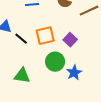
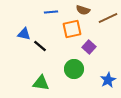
orange square: (45, 36) -> (72, 29), moved
blue star: (74, 73) -> (108, 80), moved

